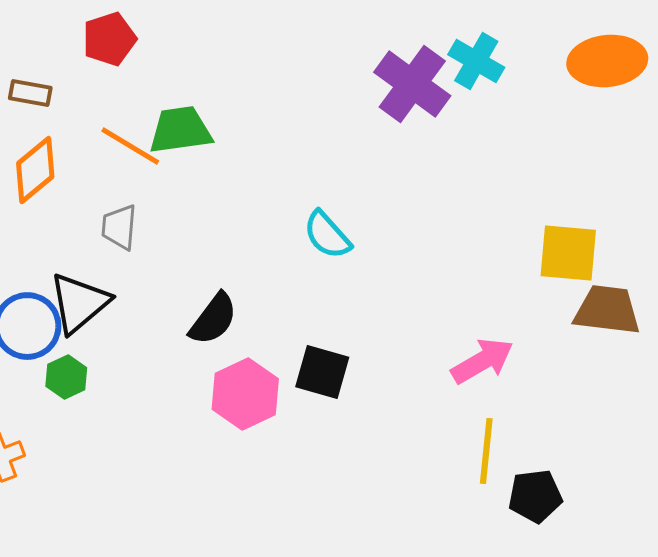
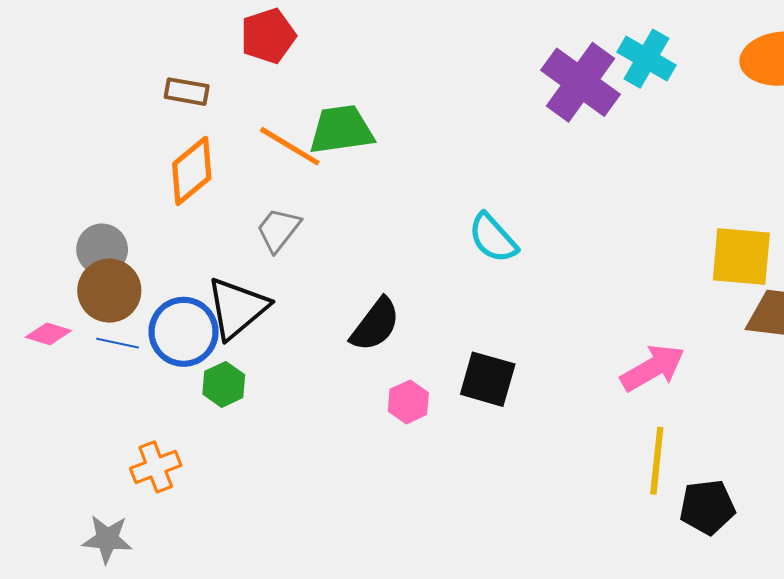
gray trapezoid: (119, 227) -> (278, 230), turned 33
pink hexagon: (245, 394) -> (408, 402), size x0.6

